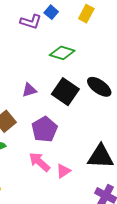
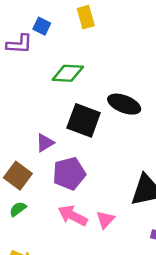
yellow rectangle: (86, 14) -> (86, 17), turned -30
purple triangle: (29, 90) -> (45, 143), moved
purple pentagon: (44, 129) -> (69, 174), turned 30

